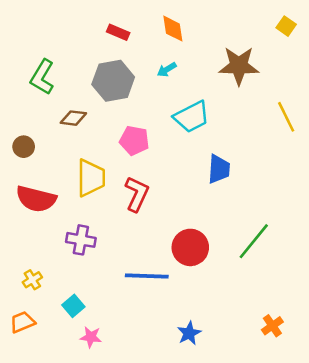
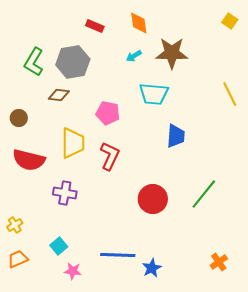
brown star: (239, 66) -> (172, 53), moved
gray hexagon: (113, 81) -> (73, 62), moved
cyan trapezoid: (192, 117) -> (154, 94), turned 32
blue line: (147, 276) -> (118, 255), moved
yellow cross: (32, 280) -> (15, 225), moved

